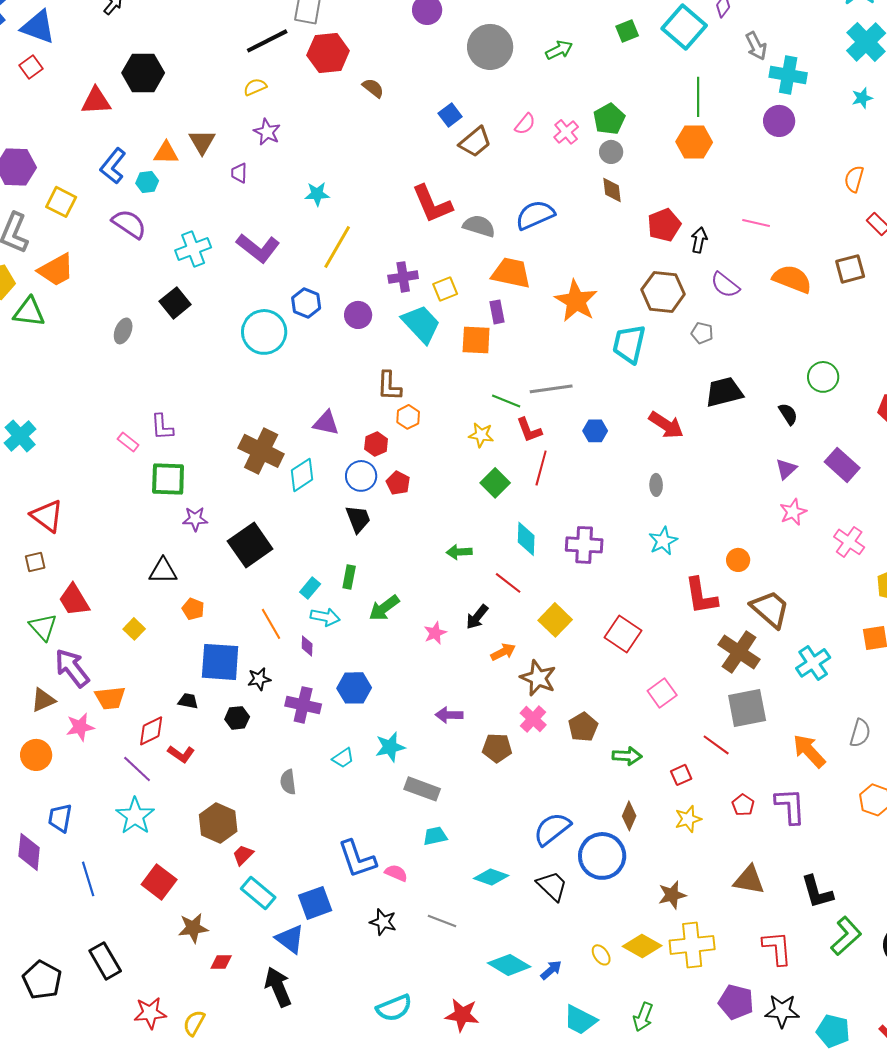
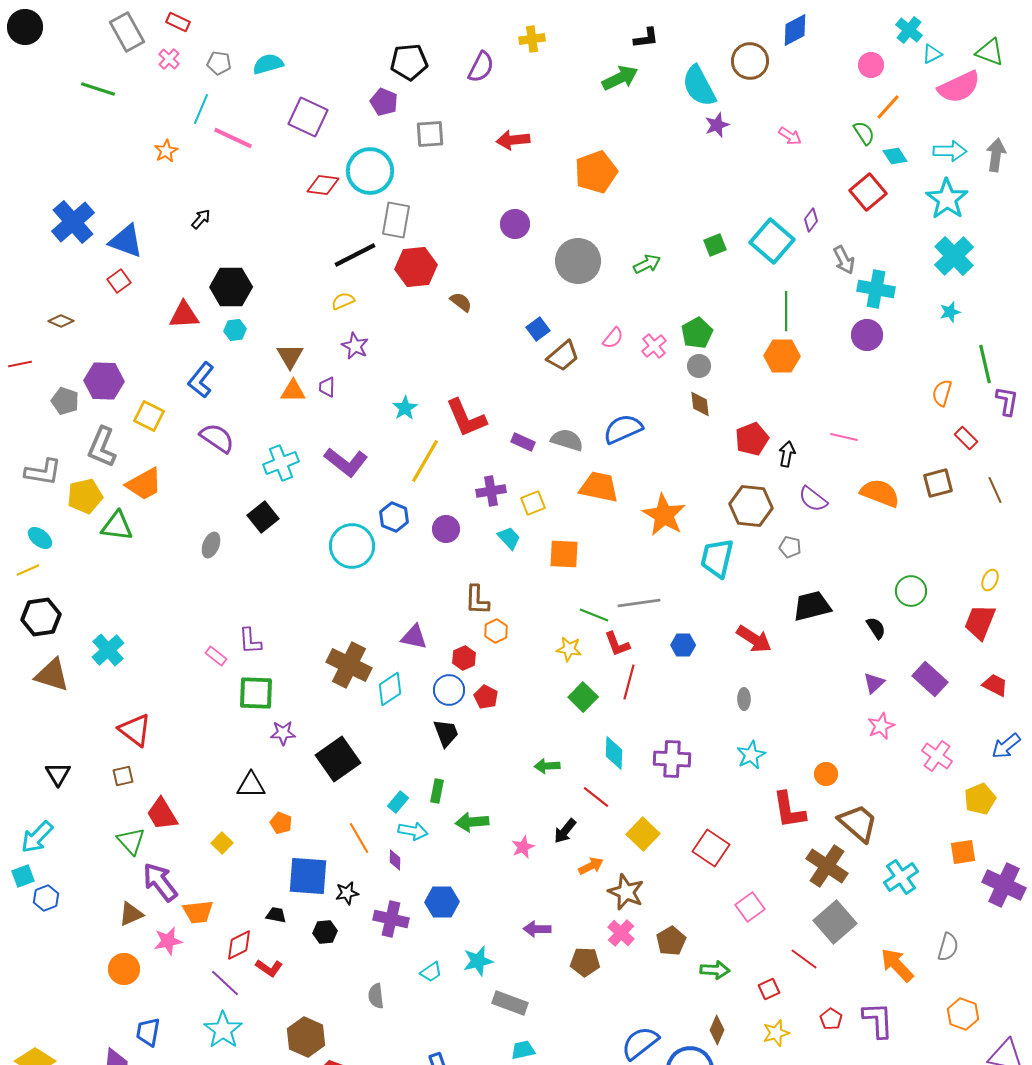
orange triangle: (166, 153) -> (293, 391), moved
cyan hexagon: (147, 182) -> (235, 330), moved
cyan star: (317, 194) -> (405, 408), turned -30
red L-shape: (432, 204) -> (466, 418), moved
purple rectangle: (497, 312) -> (523, 442), moved, turned -55
cyan trapezoid: (421, 324) -> (509, 538), size x0.6
green arrow: (384, 608) -> (472, 822), turned 32
gray square: (747, 708) -> (835, 922), turned -30

